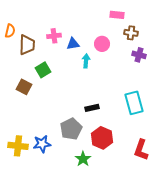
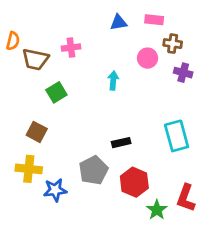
blue triangle: (73, 44) -> (118, 22), moved
pink circle: (102, 44) -> (148, 58), moved
brown trapezoid: (27, 45) -> (35, 59), turned 100
brown square: (24, 87) -> (37, 132), moved
yellow cross: (18, 146) -> (29, 169), moved
green star: (83, 159) -> (157, 210), moved

